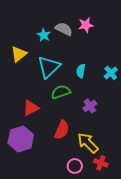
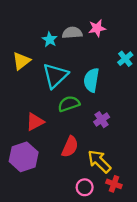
gray semicircle: (64, 29) -> (72, 33), turned -30
cyan semicircle: (81, 71) -> (91, 80), size x1.5
cyan cross: (111, 73) -> (125, 59), moved

